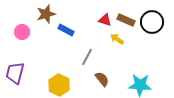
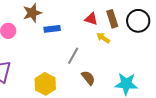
brown rectangle: (126, 20) -> (112, 19), turned 48
blue rectangle: (66, 30) -> (52, 29), turned -35

